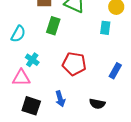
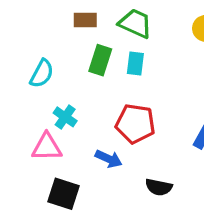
cyan rectangle: (105, 28) -> (135, 63), moved
blue arrow: (60, 99) -> (109, 159), moved, turned -49
black semicircle: (97, 104) -> (159, 187), moved

